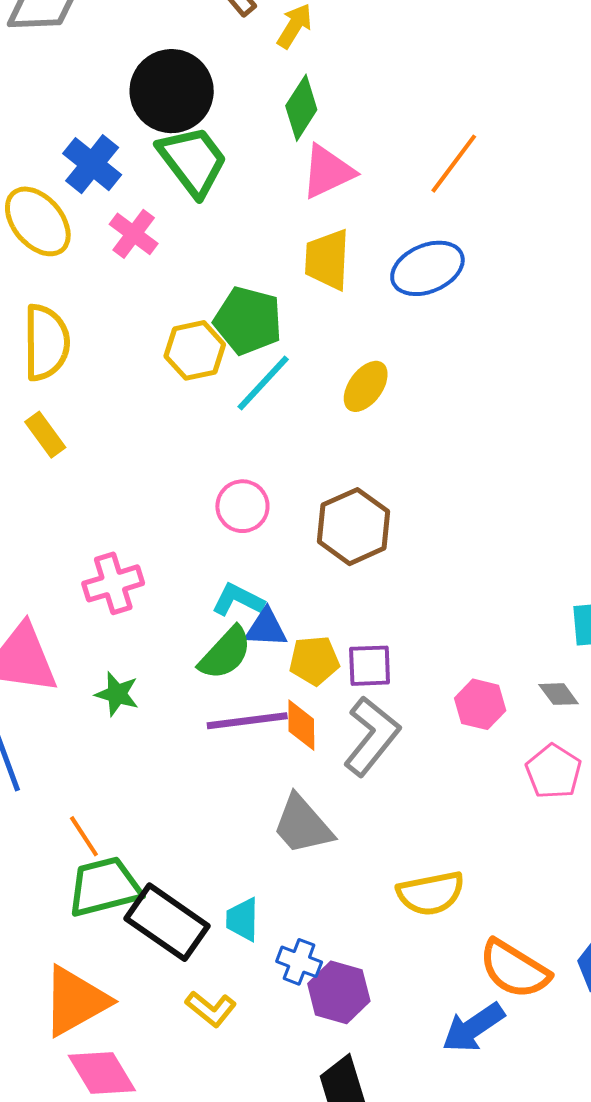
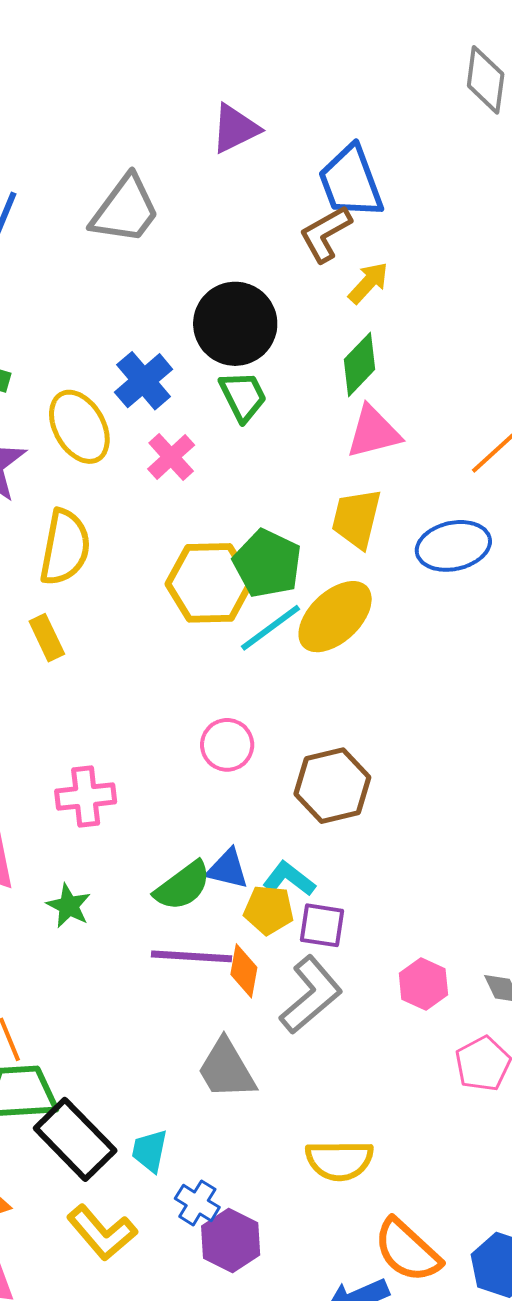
green trapezoid: (193, 161) -> (243, 396), size x0.7
yellow hexagon: (195, 350) -> (209, 583), size x1.4
yellow ellipse: (366, 386) -> (335, 617), moved, size x1.5
cyan L-shape: (238, 600) -> (289, 879), moved
yellow L-shape: (211, 1009) -> (102, 1233), size x1.4

